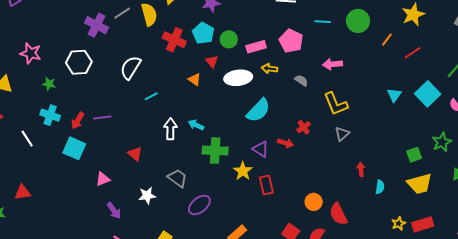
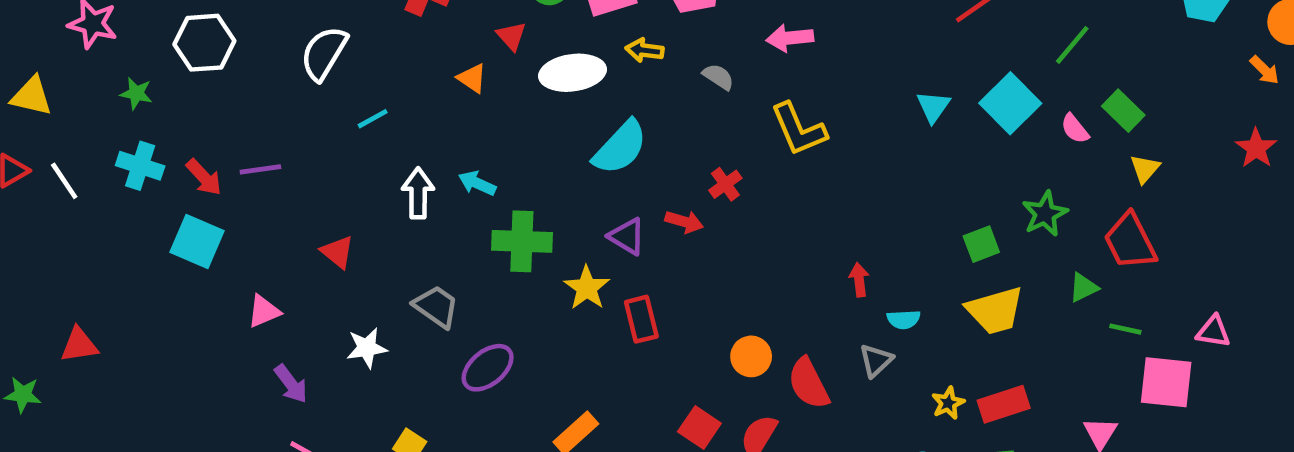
red arrow: (78, 121) -> (204, 177), turned -72
gray triangle: (342, 134) -> (876, 360), moved
white line: (27, 139) -> (64, 181), moved
cyan semicircle: (380, 187) -> (904, 319), turned 80

